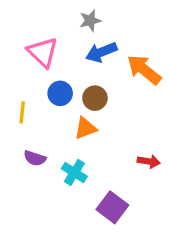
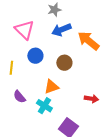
brown circle: (95, 98) -> (64, 63), moved
orange triangle: (85, 128) -> (51, 87), moved
purple semicircle: (35, 158) -> (19, 97), turned 32

